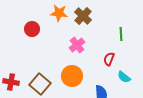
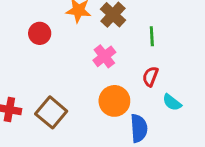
green line: (121, 34) -> (152, 36), moved
orange circle: (72, 76) -> (114, 101), moved

